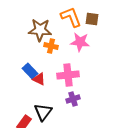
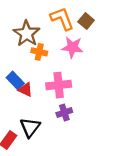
brown square: (92, 19) -> (86, 21), turned 32
brown star: (40, 30) -> (27, 34), turned 30

